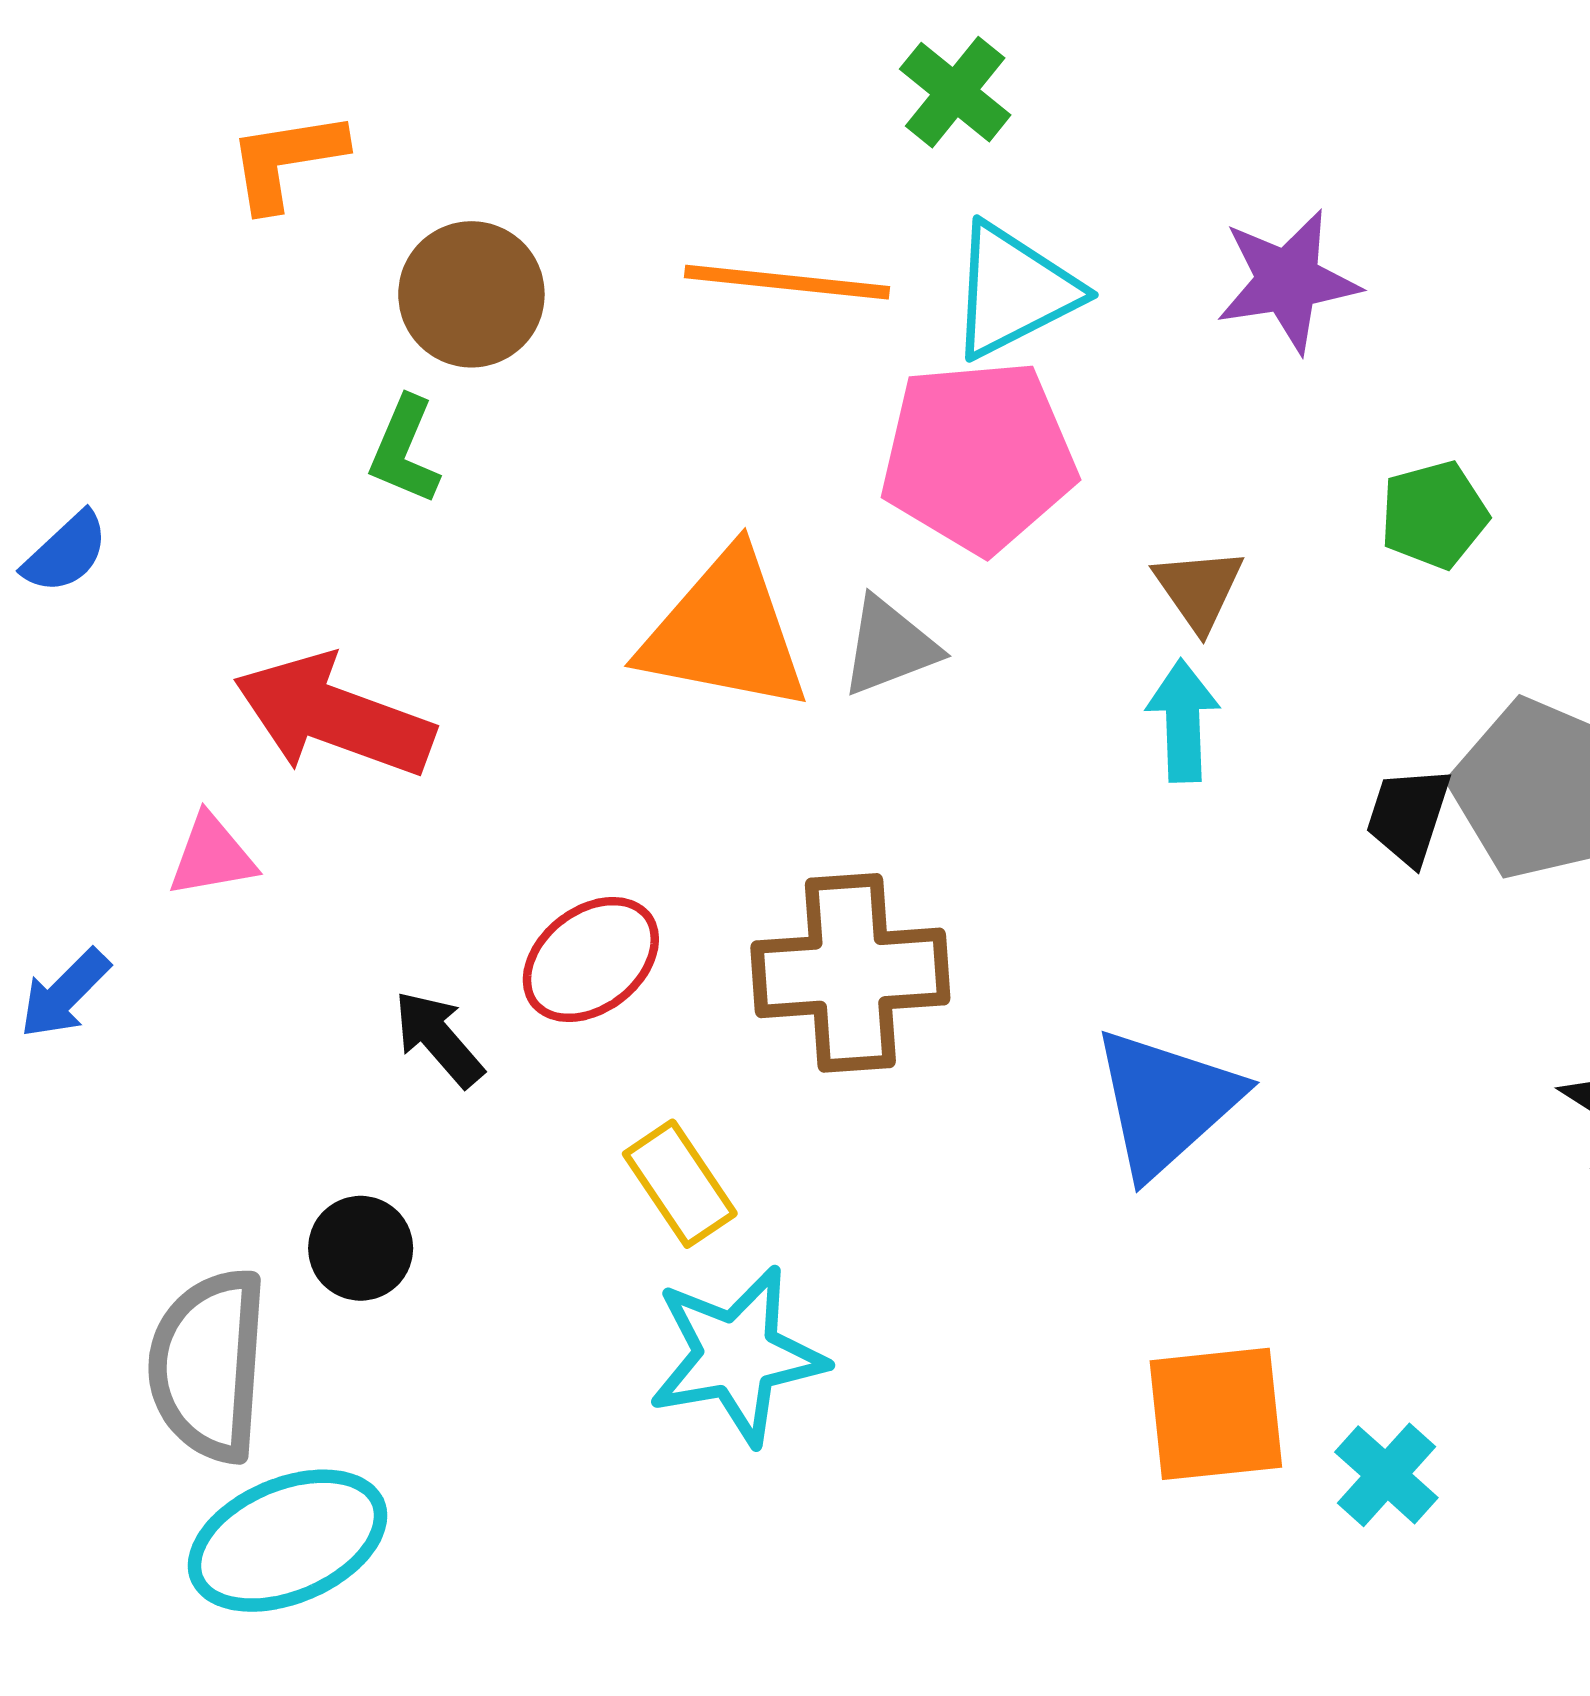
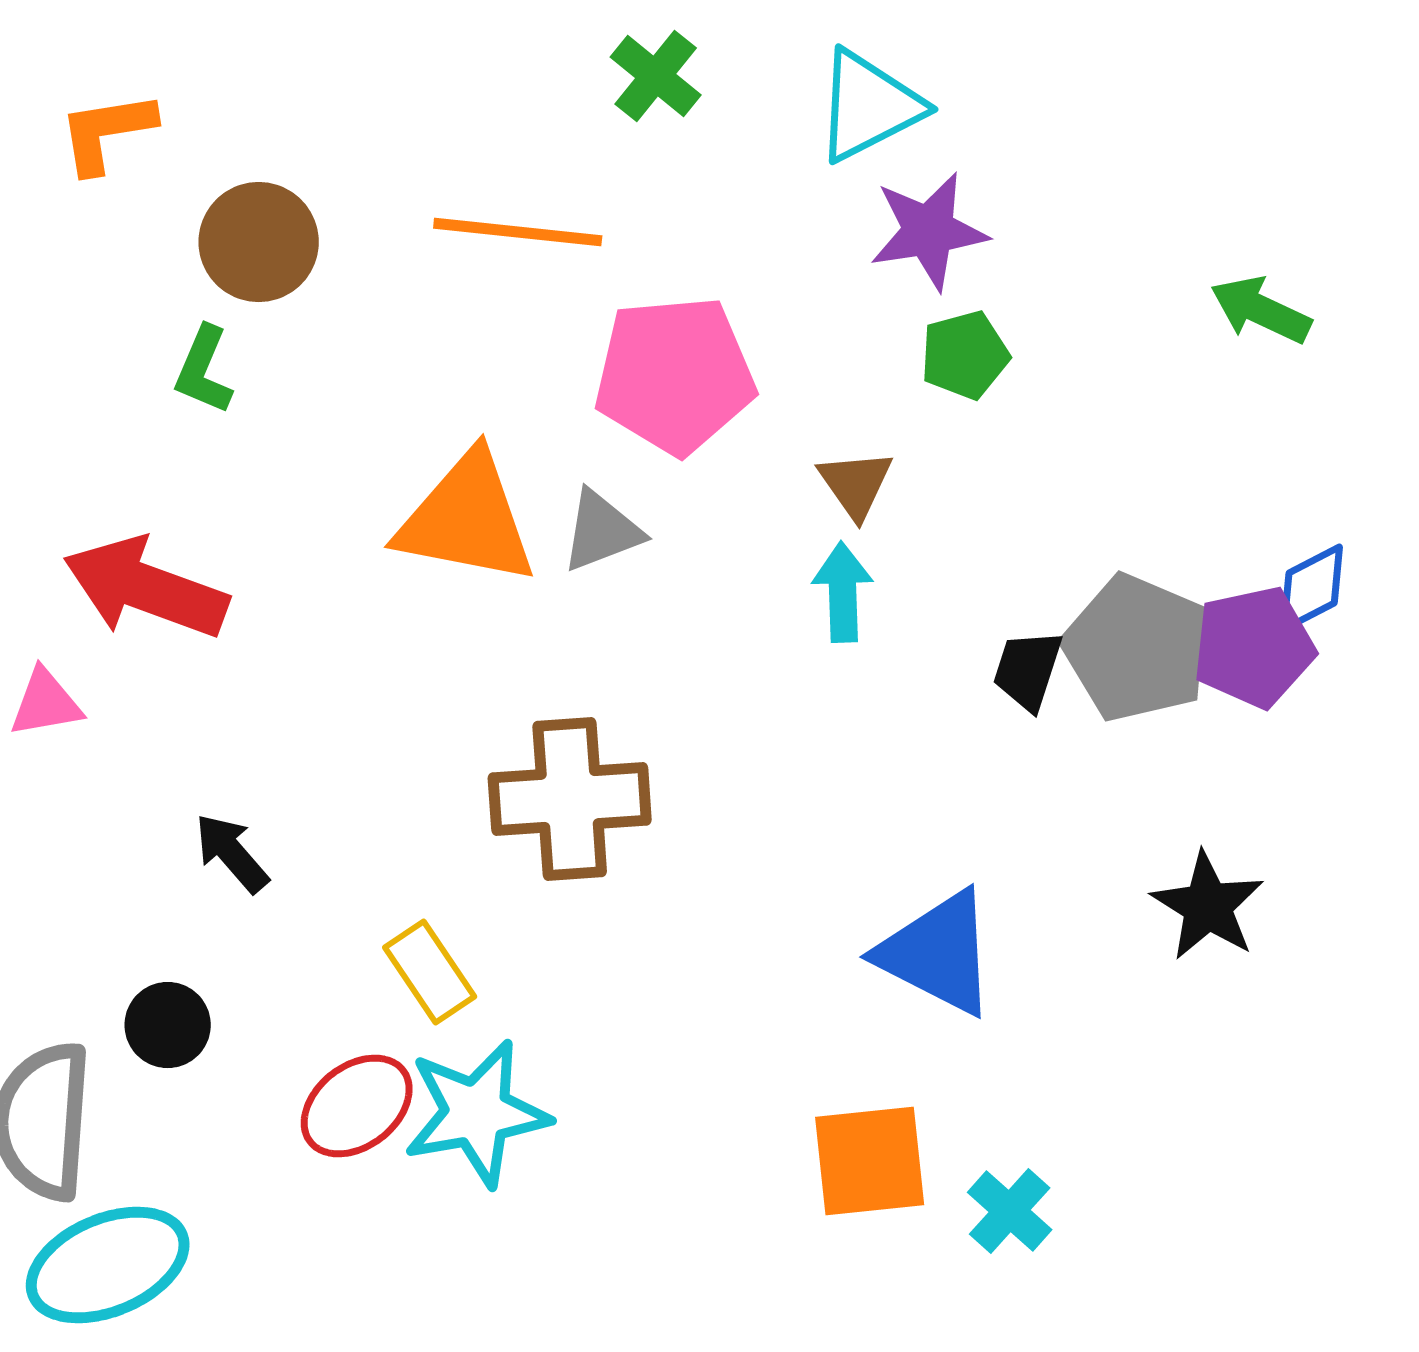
cyan triangle: (1014, 291) -> (869, 106), moved
green pentagon: (1434, 515) -> (965, 355), moved
red ellipse: (591, 960) -> (357, 1106), moved
blue triangle: (1166, 1102) -> (938, 953), moved, turned -51

